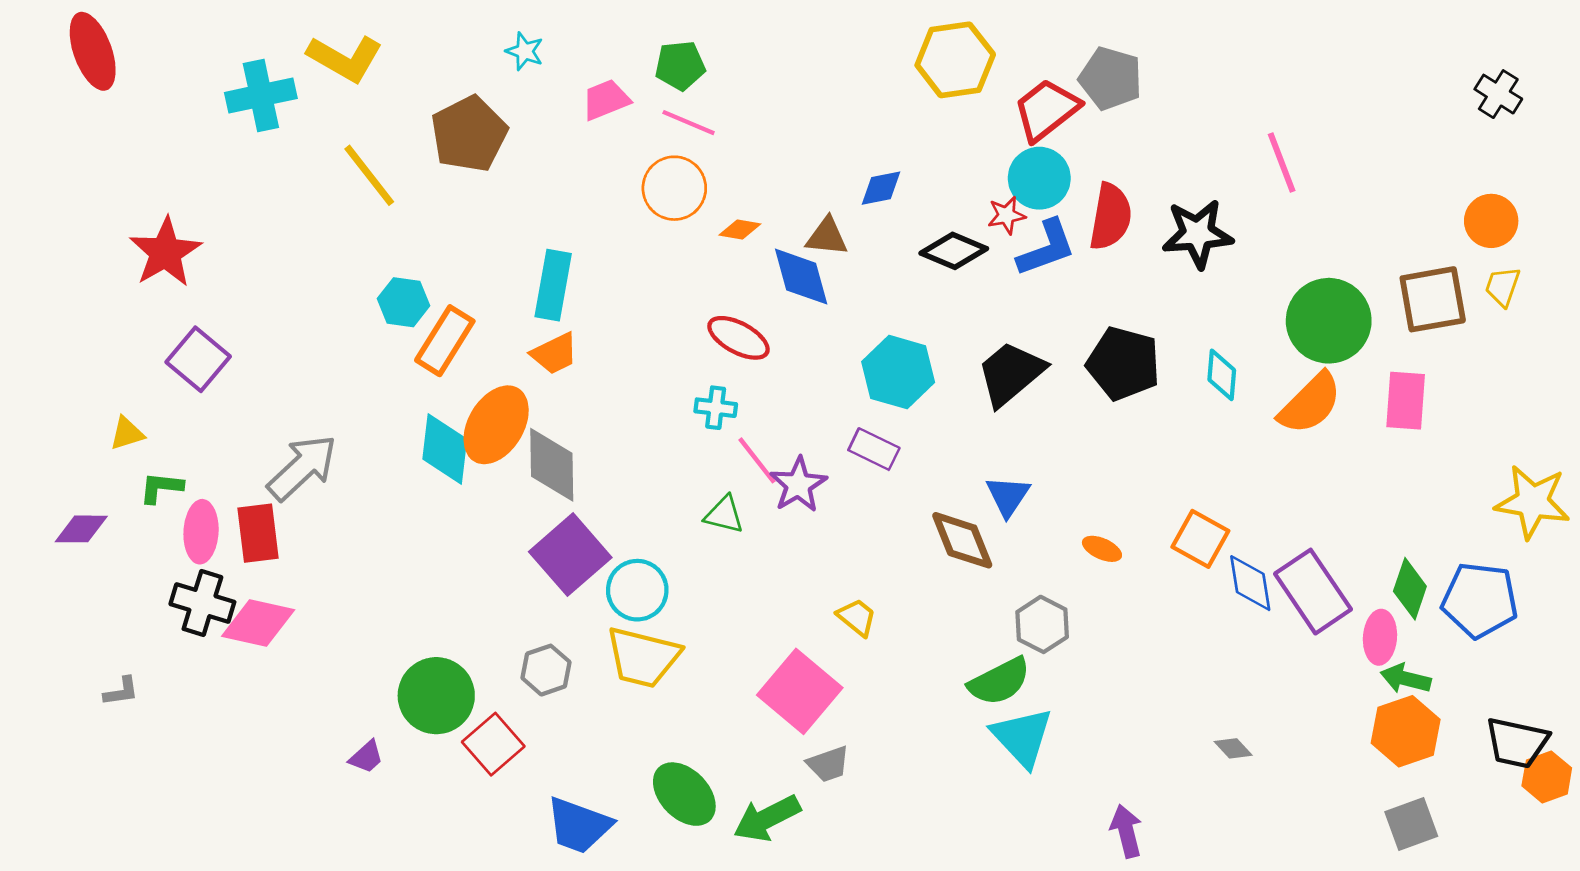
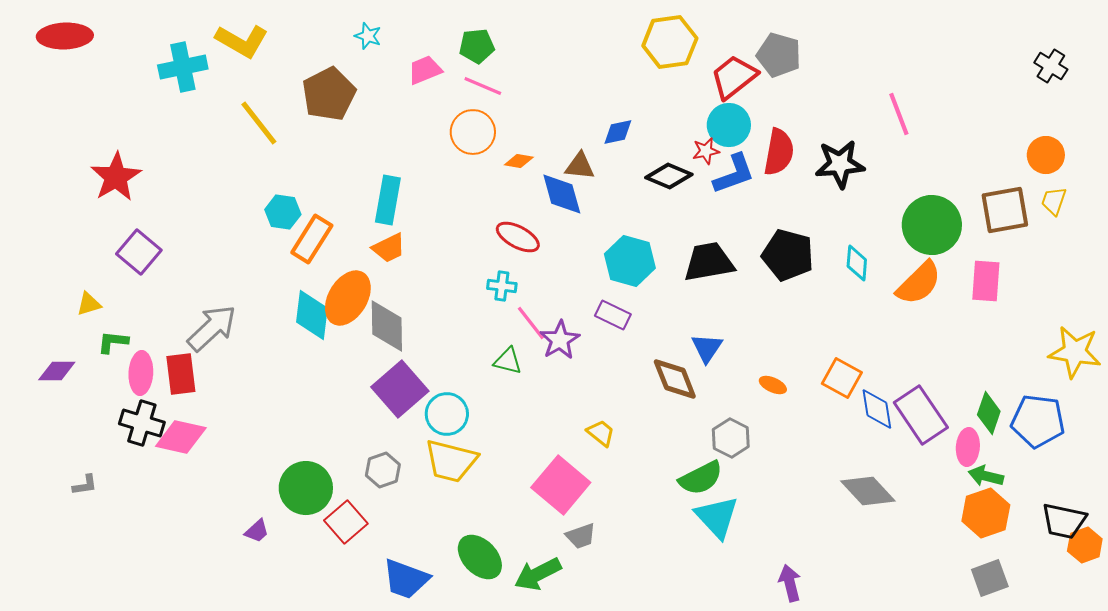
red ellipse: (93, 51) -> (65, 36), turned -72
black trapezoid: (1011, 373) -> (709, 262), turned 30
gray diamond: (1233, 748) -> (868, 491), moved, size x2.0

